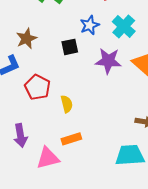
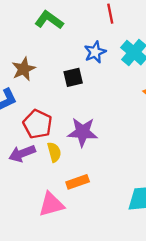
purple star: (108, 61) -> (83, 132), moved
yellow semicircle: (67, 104) -> (54, 152), moved
purple arrow: (20, 136) -> (22, 153), moved, turned 80

